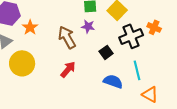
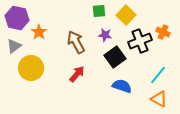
purple star: (88, 26) -> (105, 35), moved
black square: (106, 52) -> (115, 57), size x1.5
cyan line: (137, 70) -> (158, 75), moved, turned 54

